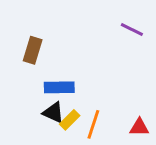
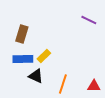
blue rectangle: (59, 87) -> (23, 59), moved
yellow rectangle: (70, 120) -> (44, 56), moved

